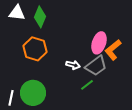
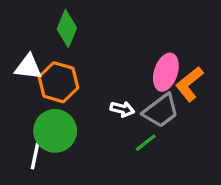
white triangle: (17, 13) -> (28, 67), moved
green circle: (33, 93) -> (55, 131), moved
white line: (11, 98) -> (35, 156), moved

